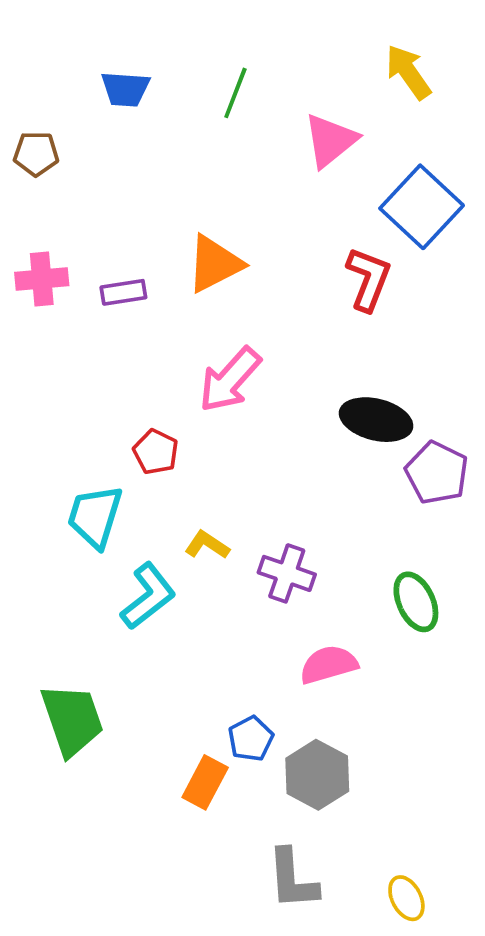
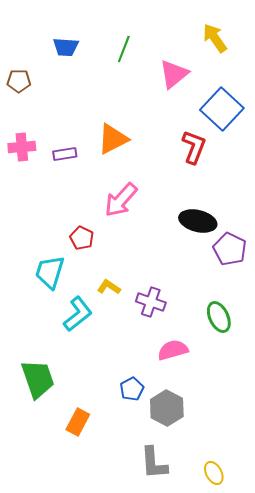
orange rectangle: (205, 782) -> (78, 422), moved

